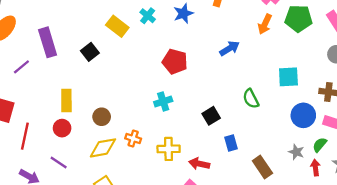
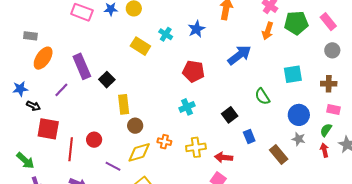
blue arrow: (229, 48) -> (239, 55), size x1.4
black square: (90, 52) -> (107, 80), moved
yellow rectangle: (66, 101) -> (124, 104), moved
blue circle: (303, 115) -> (299, 115), moved
red circle: (62, 128) -> (94, 140), moved
gray star: (296, 152) -> (299, 139), moved
purple line: (59, 163) -> (113, 166), moved

